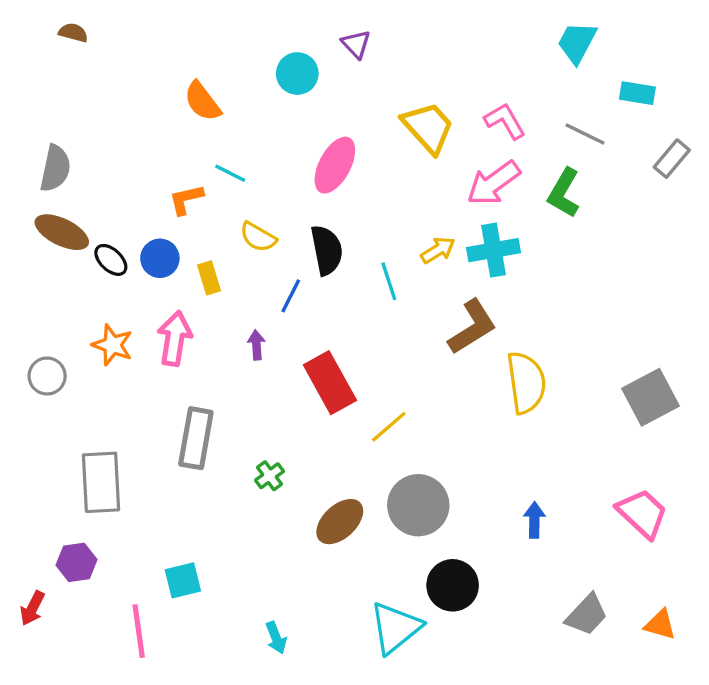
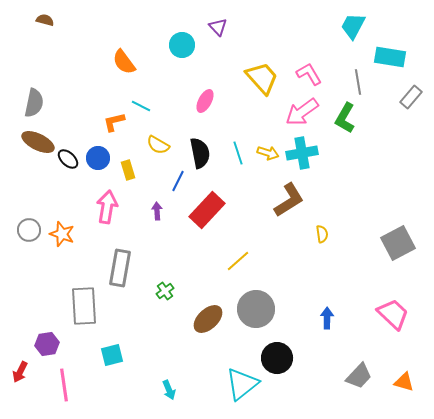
cyan rectangle: (637, 93) -> (390, 57), size x1.4
gray line: (585, 134) -> (358, 82), turned 55
pink ellipse: (335, 165) -> (205, 101), size x0.7
yellow arrow: (438, 250) -> (268, 153), turned 50
cyan line: (389, 281) -> (238, 153), moved
orange star: (112, 345) -> (62, 234), moved
red rectangle: (330, 383) -> (207, 210), moved, turned 72
yellow semicircle: (526, 383) -> (322, 234), size x0.5
gray rectangle: (101, 482) -> (84, 306), moved
pink line: (139, 631) -> (64, 385), moved

